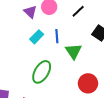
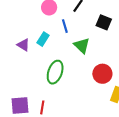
purple triangle: (30, 12) -> (23, 45), moved
blue line: (57, 36) -> (65, 26), moved

